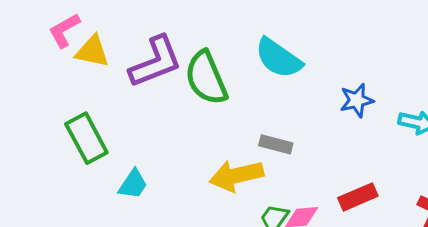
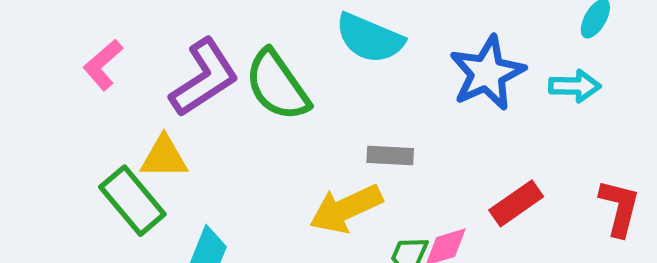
pink L-shape: (64, 30) -> (103, 65), moved
yellow triangle: (92, 51) -> (164, 157), moved
blue star: (357, 100) -> (487, 73), size x1.6

